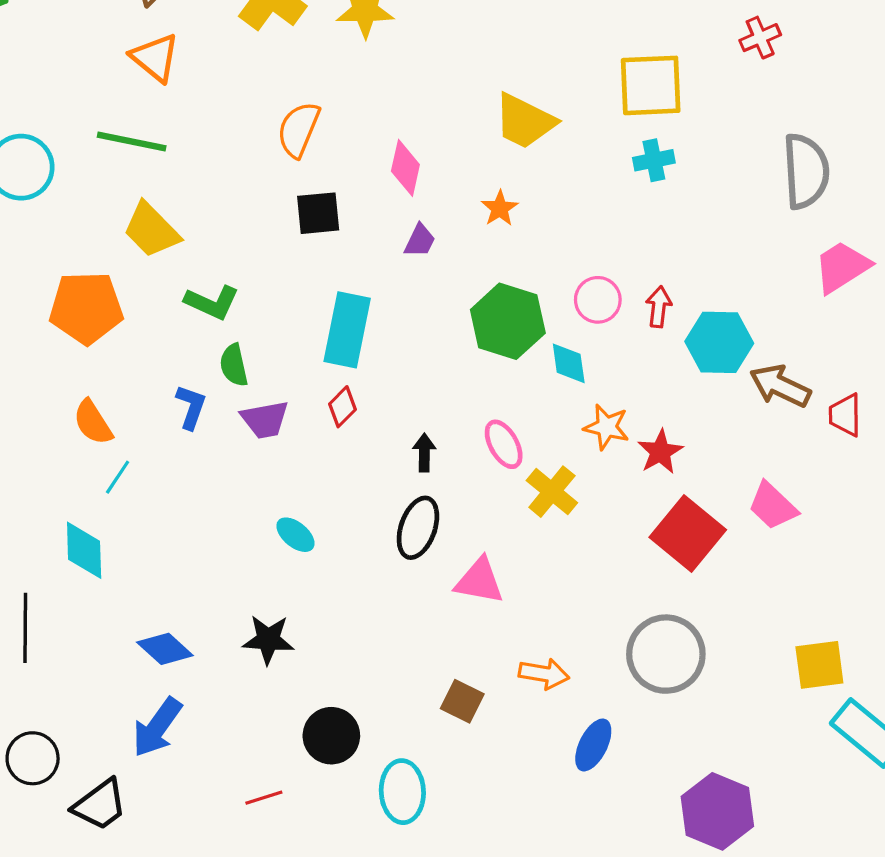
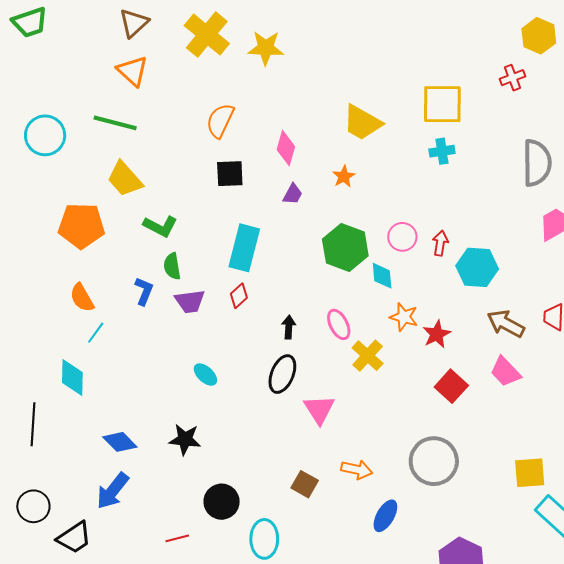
brown arrow: (780, 386) -> (506, 324), moved
red square: (688, 534) -> (451, 386), size x0.7
pink triangle: (479, 581) -> (319, 409), turned 44

